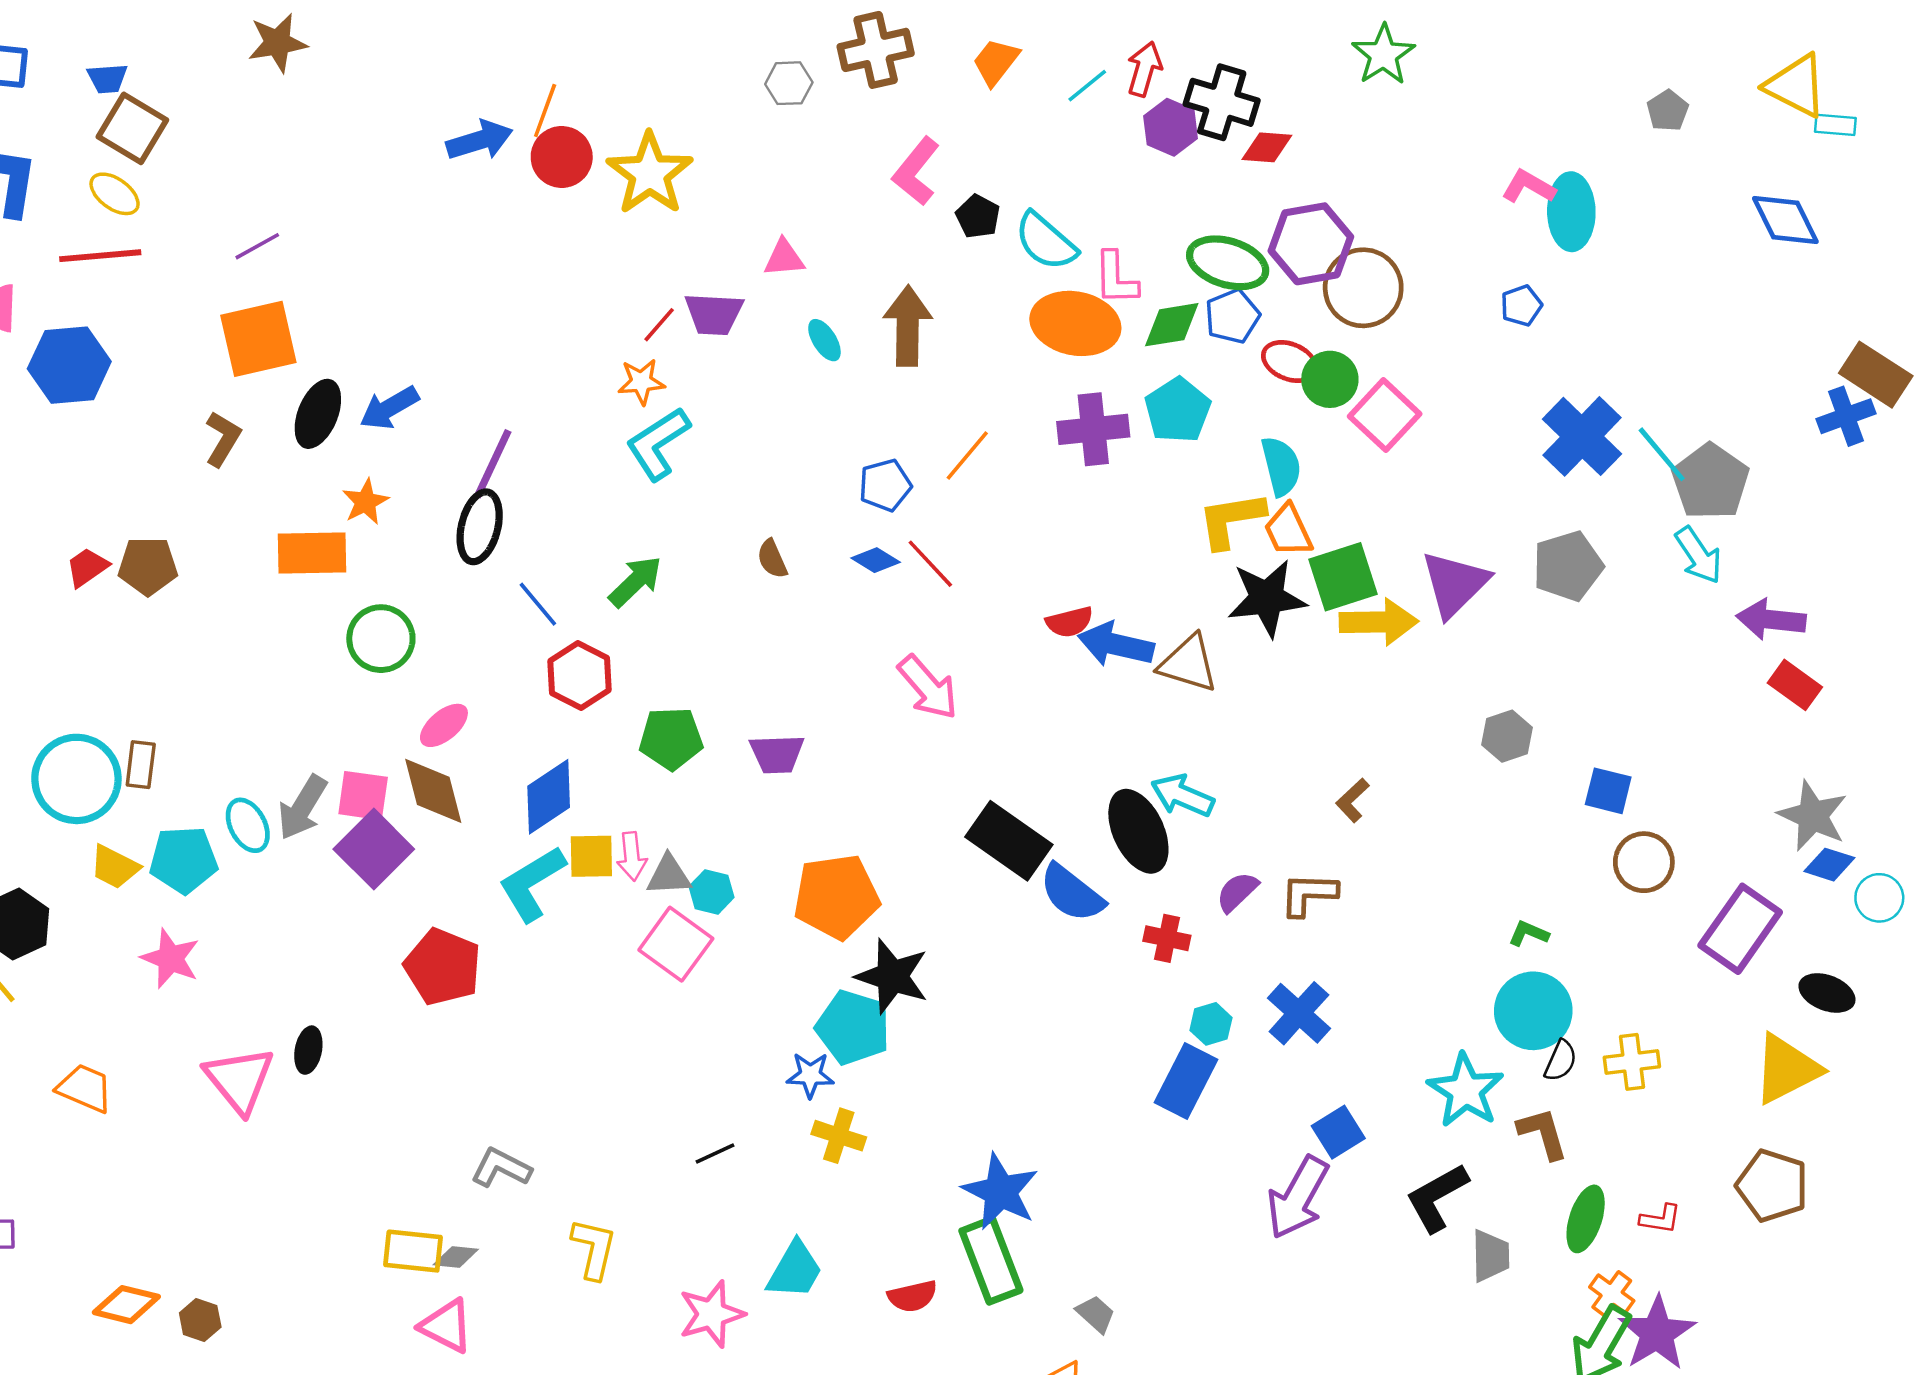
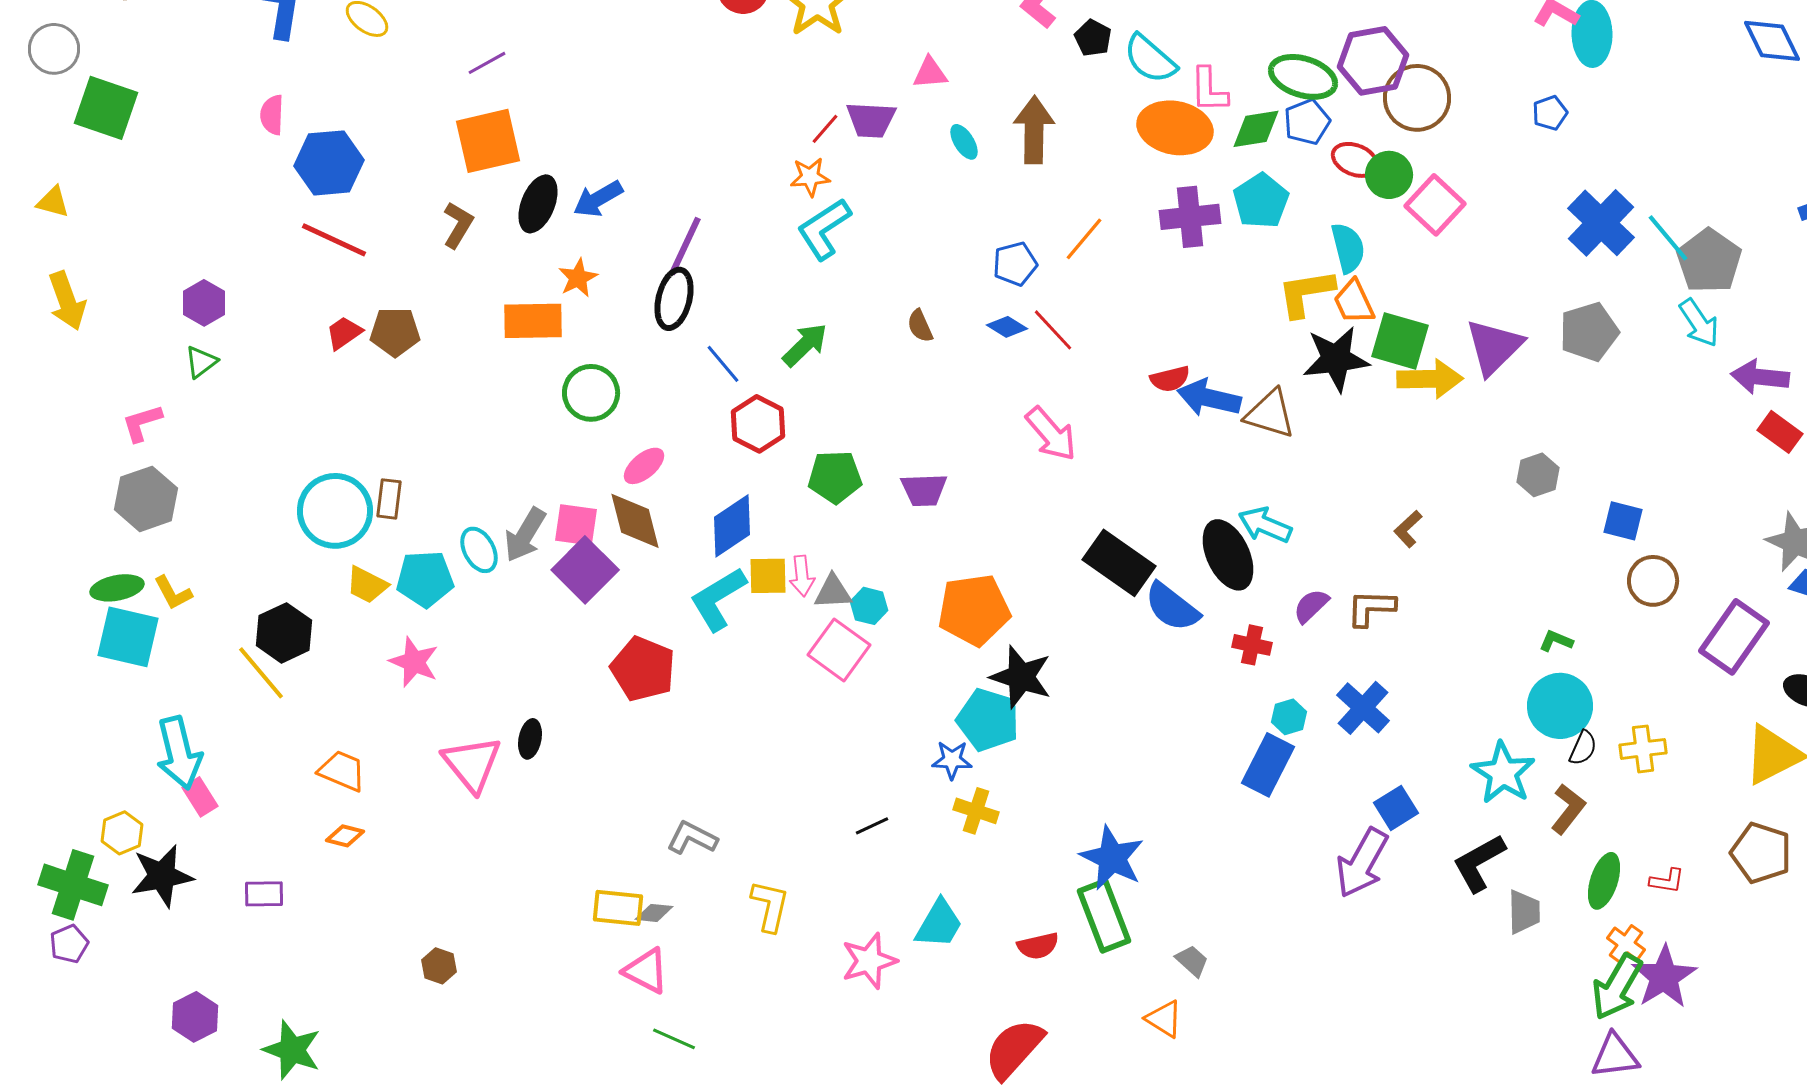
red line: (100, 256) -> (334, 240), moved, turned 30
green square: (1343, 577) -> (1400, 341), turned 34
brown L-shape: (1543, 1133) -> (1568, 809), turned 54
orange diamond: (126, 1305) -> (345, 836), moved, size x0.7

